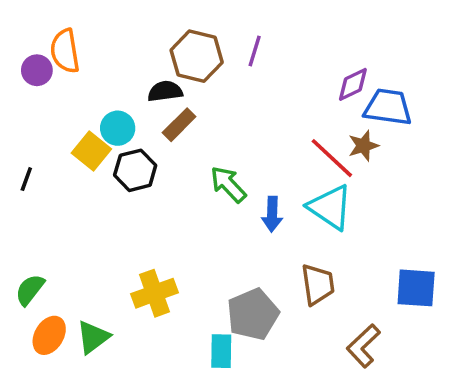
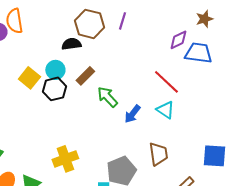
brown rectangle: (179, 125) -> (85, 76), moved
cyan circle: (118, 128) -> (55, 70), moved
brown star: (363, 146) -> (204, 19), moved
cyan triangle: (330, 207) -> (165, 110), size x0.7
blue arrow: (272, 214) -> (132, 114), turned 36

